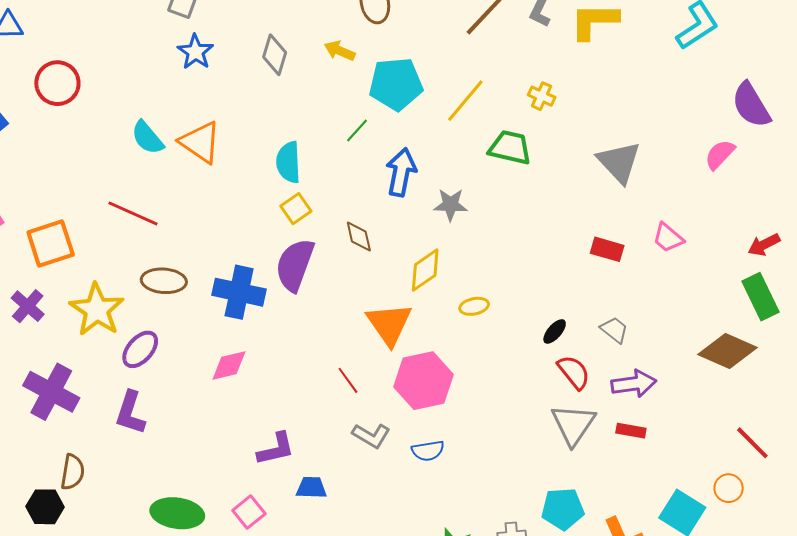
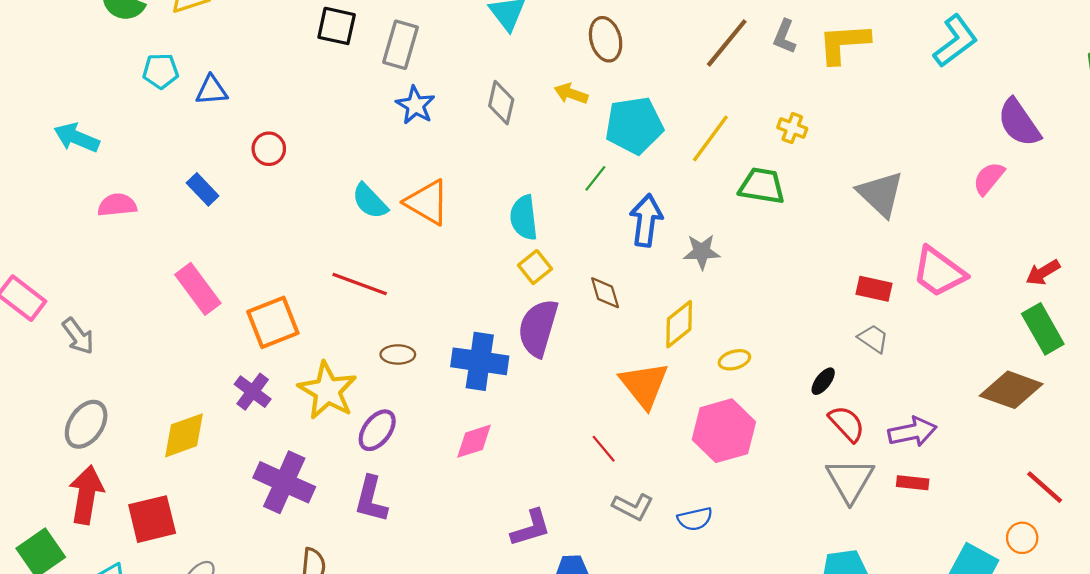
red circle: (57, 83) -> (269, 149), size x0.7
pink trapezoid: (668, 238) -> (939, 272), size x1.6
brown ellipse: (164, 281) -> (398, 354), size x0.7
gray trapezoid: (614, 330) -> (873, 339), moved
pink hexagon: (423, 381) -> (724, 431), moved

